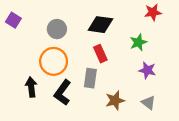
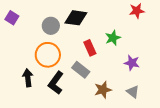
black diamond: (100, 25) -> (76, 18), moved
green star: (138, 42) -> (113, 38), moved
gray rectangle: (90, 78) -> (81, 70), turned -60

